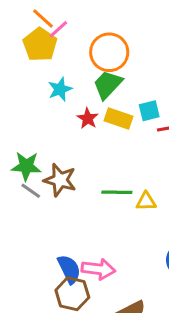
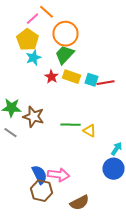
orange line: (43, 18) -> (46, 12), moved
yellow pentagon: (40, 45) -> (28, 40), moved
cyan square: (149, 111) -> (92, 80), moved, turned 32
gray line: (31, 191) -> (10, 133), moved
yellow triangle: (146, 201) -> (90, 131), turned 32

